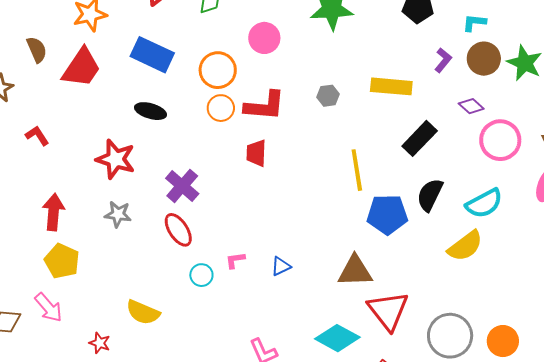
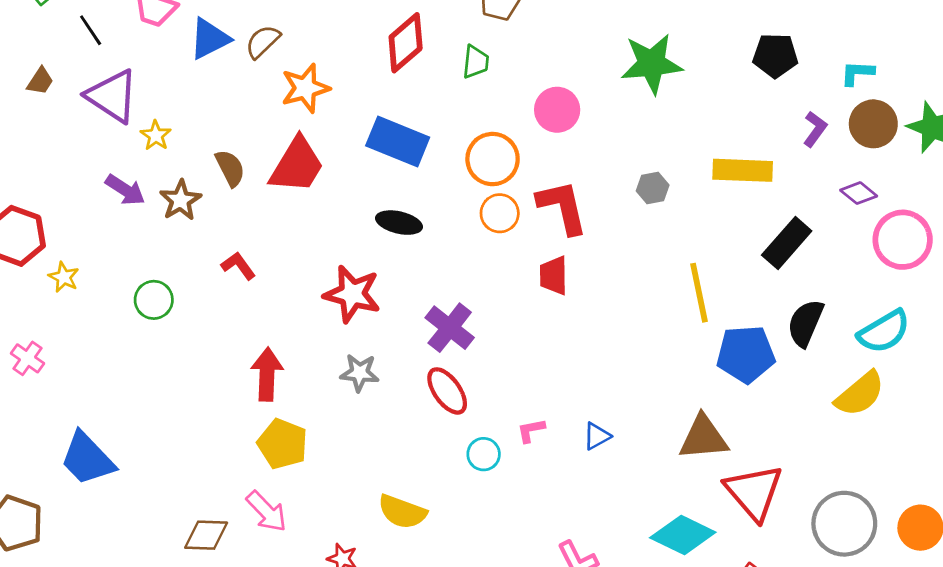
brown semicircle: (37, 50) -> (230, 168), moved
red L-shape: (265, 106) -> (562, 207), turned -105

